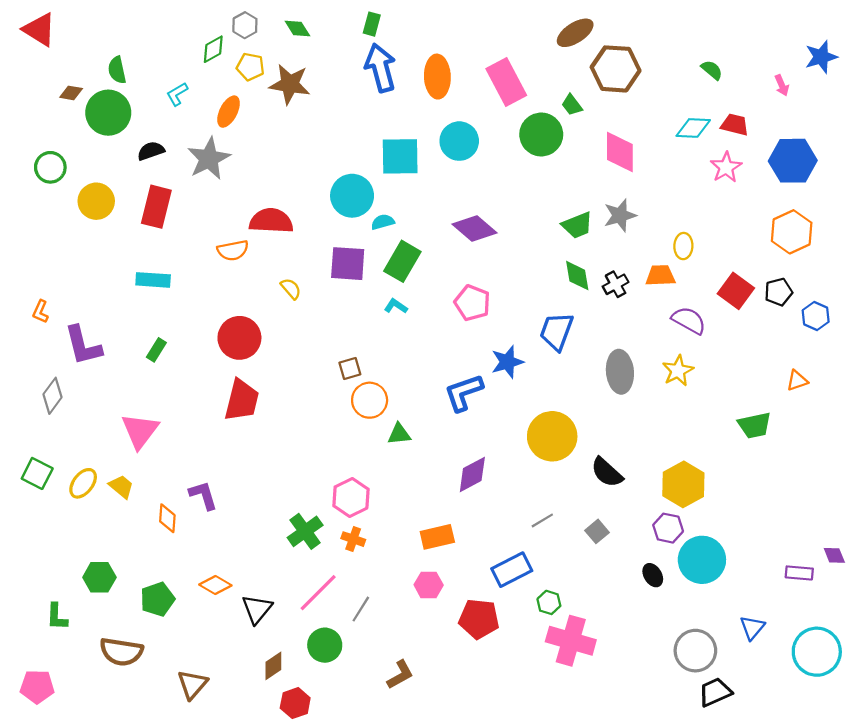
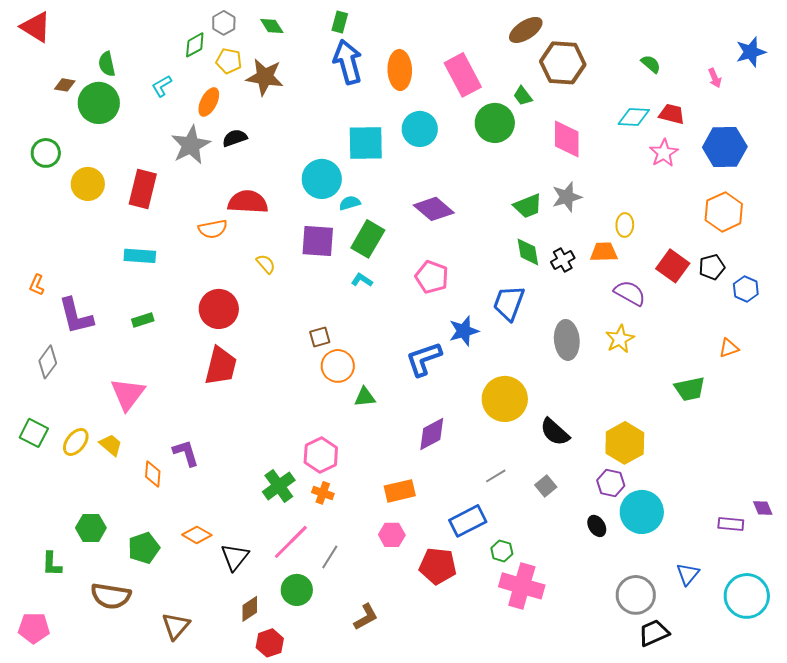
black semicircle: (151, 151) -> (235, 138), moved
green rectangle: (156, 350) -> (143, 320), turned 40

